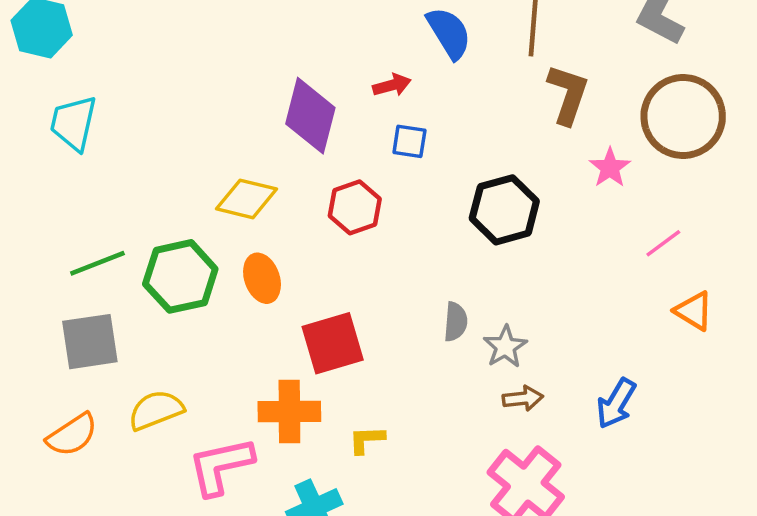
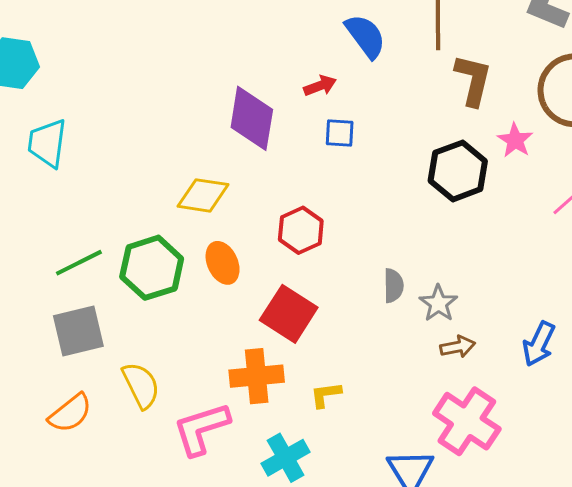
red hexagon: (355, 207) -> (301, 230), moved
black hexagon: (504, 210) -> (458, 171), moved
red square: (333, 343) -> (289, 314), turned -36
yellow semicircle: (156, 410) -> (141, 385), turned 90

